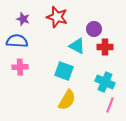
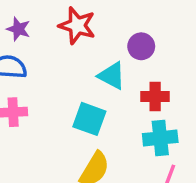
red cross: (105, 47) -> (155, 96), moved
cyan cross: (105, 82) -> (160, 138), turned -30

